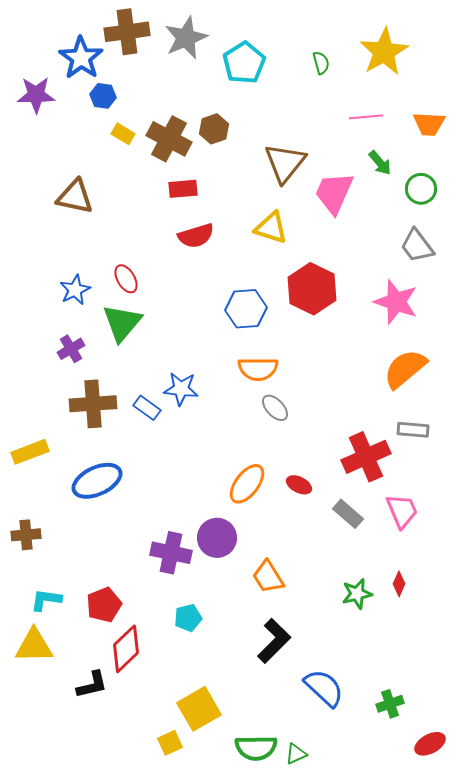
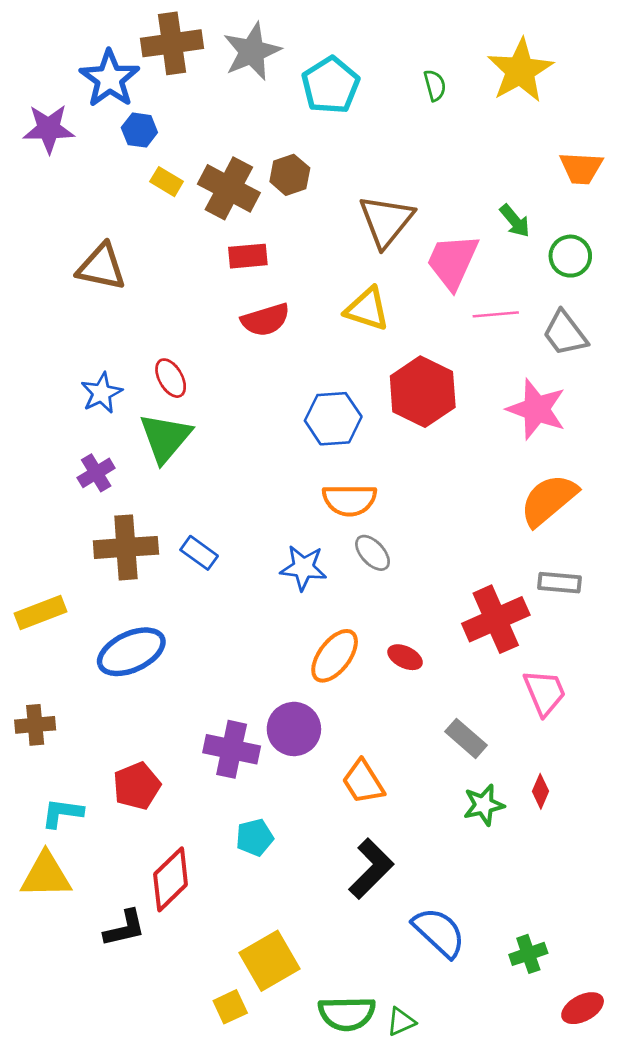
pink line: (366, 117) -> (496, 314), moved
blue star: (181, 389) -> (303, 568), moved
gray rectangle: (348, 514) -> (466, 738), moved
red pentagon: (104, 605) -> (137, 786), moved

